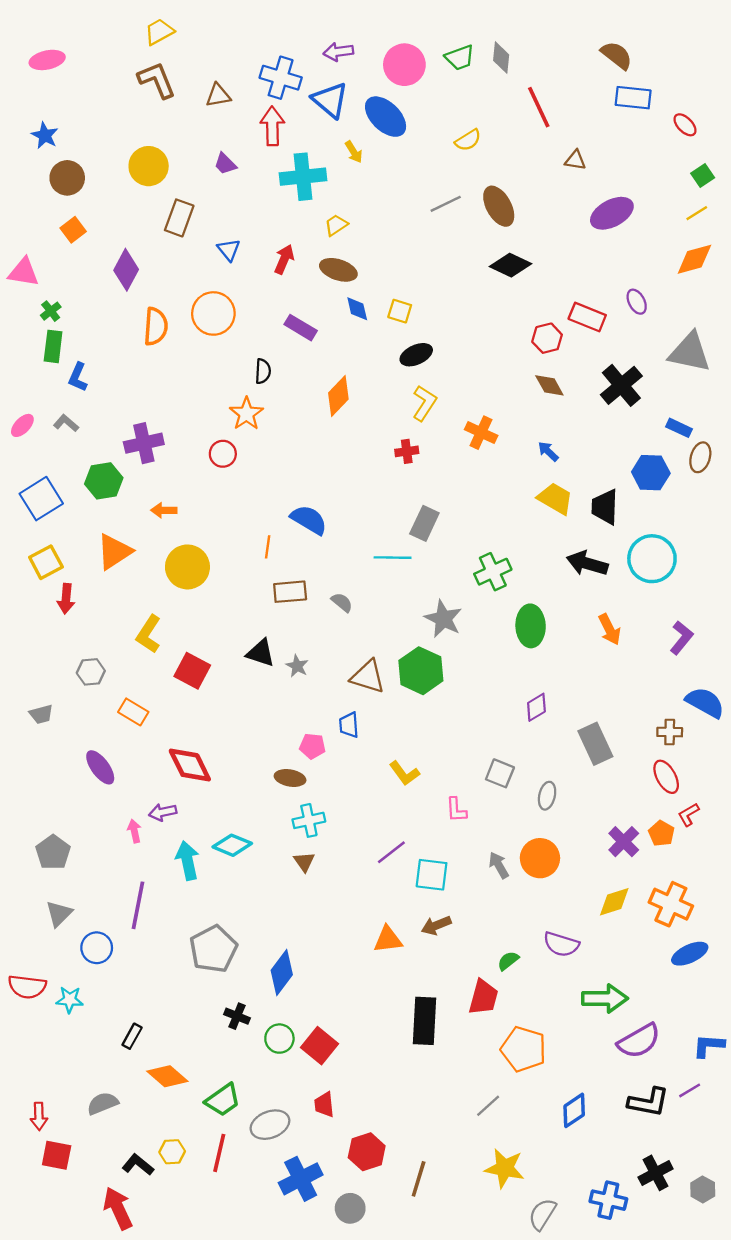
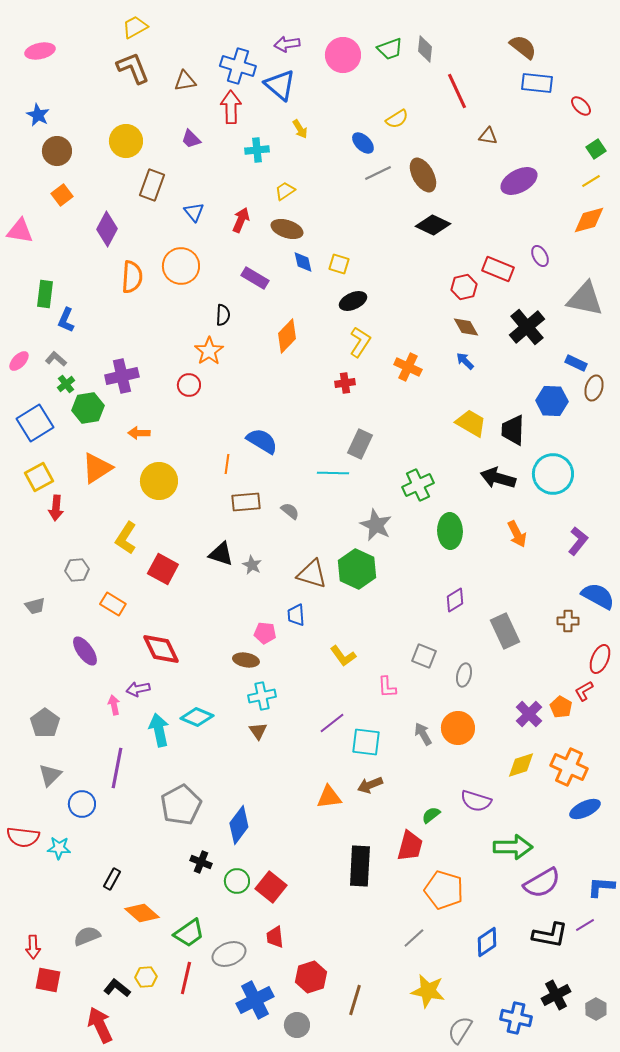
blue ellipse: (386, 117) -> (363, 143), moved, size x0.6
cyan cross: (303, 177) -> (257, 150), size x0.6
green cross: (51, 311) -> (66, 384), moved
blue arrow: (548, 451) -> (465, 361), moved
red ellipse: (666, 777) -> (600, 659), moved, turned 52

